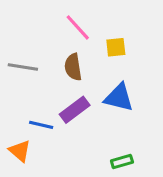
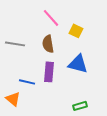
yellow square: (116, 47) -> (76, 31), turned 32
purple rectangle: (75, 110) -> (49, 72), turned -48

